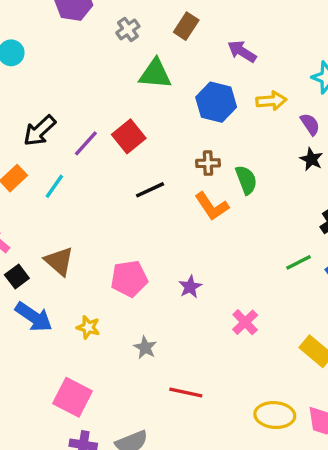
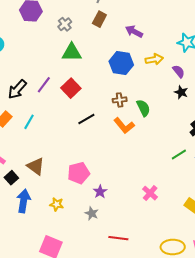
green triangle: (155, 74) -> (72, 52), moved
purple line: (86, 143) -> (44, 85), moved
purple star: (190, 287) -> (100, 192), moved
blue arrow: (34, 317) -> (24, 201), turned -110

